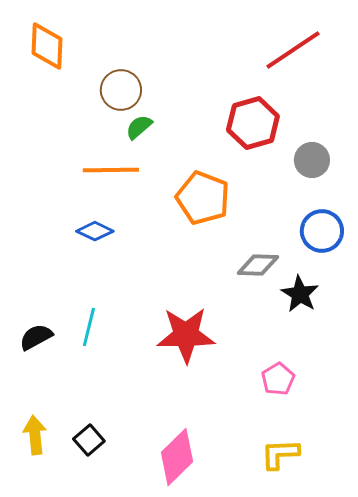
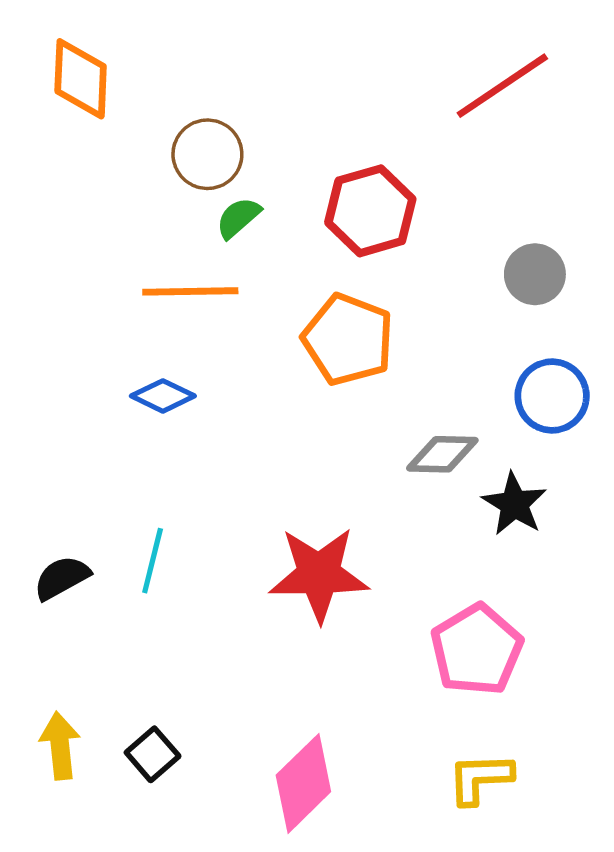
red hexagon: (253, 123) -> (370, 211), moved
pink pentagon: (278, 379) -> (477, 650), size x1.6

